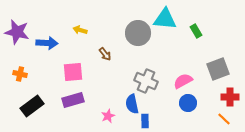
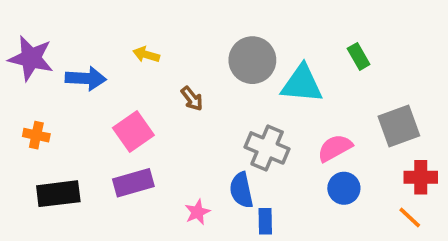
cyan triangle: (165, 19) -> (302, 84), moved
pink square: (73, 72) -> (133, 131), turned -30
black rectangle: (32, 106) -> (58, 194), turned 30

